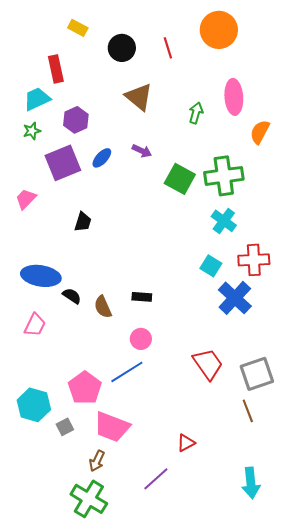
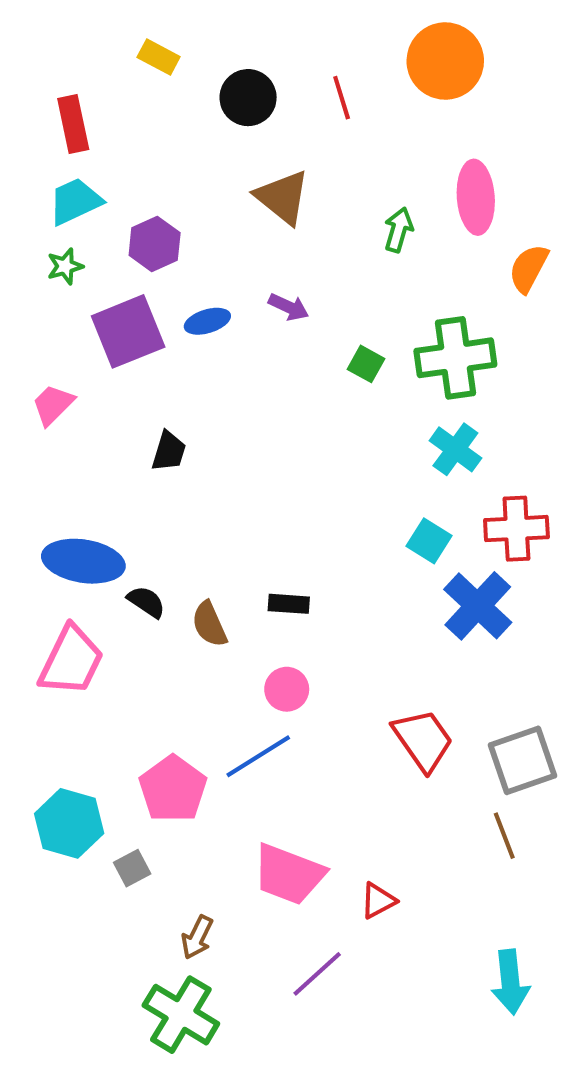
red rectangle: (56, 69) -> (73, 124), moved
blue ellipse: (102, 158) -> (207, 321), turned 30
green square: (180, 179) -> (366, 364), size x0.6
pink trapezoid: (35, 325) -> (71, 661), size x1.5
pink trapezoid: (112, 427) -> (289, 874), moved

